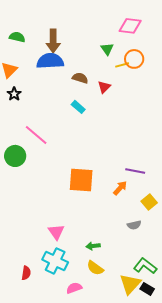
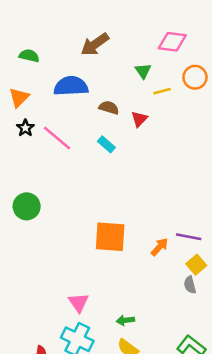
brown arrow: (53, 41) -> (95, 44), moved, turned 55
orange circle: (134, 59) -> (195, 77), moved
pink line: (36, 135) -> (57, 138), moved
purple line: (135, 171) -> (189, 237), moved
gray semicircle: (134, 225) -> (190, 285), moved, turned 88

